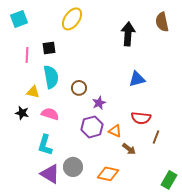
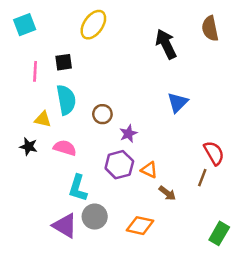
black arrow: (128, 34) -> (166, 44), turned -30
blue triangle: (137, 79) -> (178, 102), turned -30
red semicircle: (141, 118) -> (214, 153), moved, turned -126
cyan L-shape: (45, 145) -> (78, 188), moved

